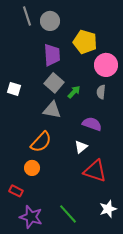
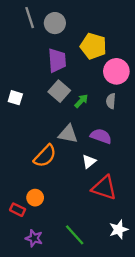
gray triangle: (52, 110) -> (68, 134), moved
orange circle: (32, 168) -> (35, 198), moved
purple star: (31, 217) -> (34, 238), size x0.7

